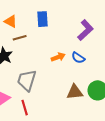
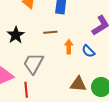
brown line: (20, 38) -> (50, 32), moved
orange arrow: (58, 57) -> (69, 47), turned -80

